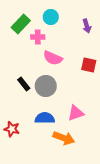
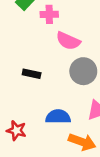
black rectangle: (24, 84) -> (32, 74), turned -40
gray circle: (46, 86) -> (83, 71), moved

